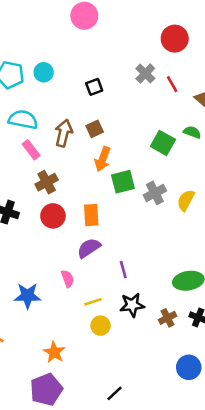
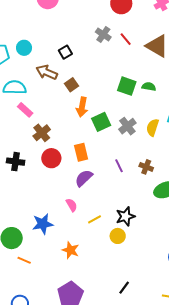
green semicircle: (192, 132) -> (149, 87), moved
brown arrow: (64, 133) -> (47, 72), moved, turned -70
purple line: (123, 270) -> (119, 166), moved
brown cross: (168, 318) -> (146, 167), moved, turned -32
yellow circle: (100, 326) -> (118, 236), moved
orange star: (54, 352) -> (71, 250), moved

